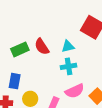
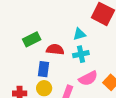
red semicircle: (42, 47) -> (55, 49), moved, turned 132
blue rectangle: (15, 81) -> (44, 69), moved

